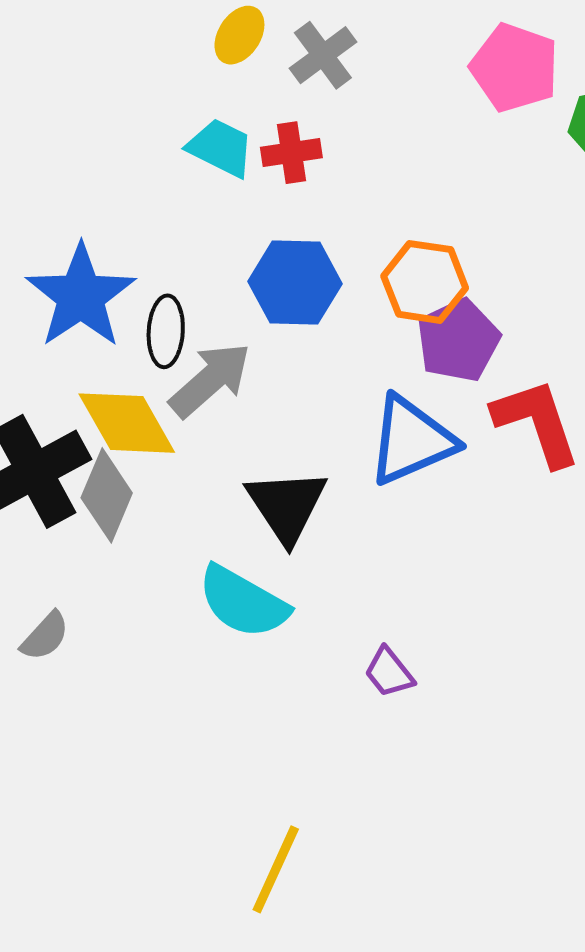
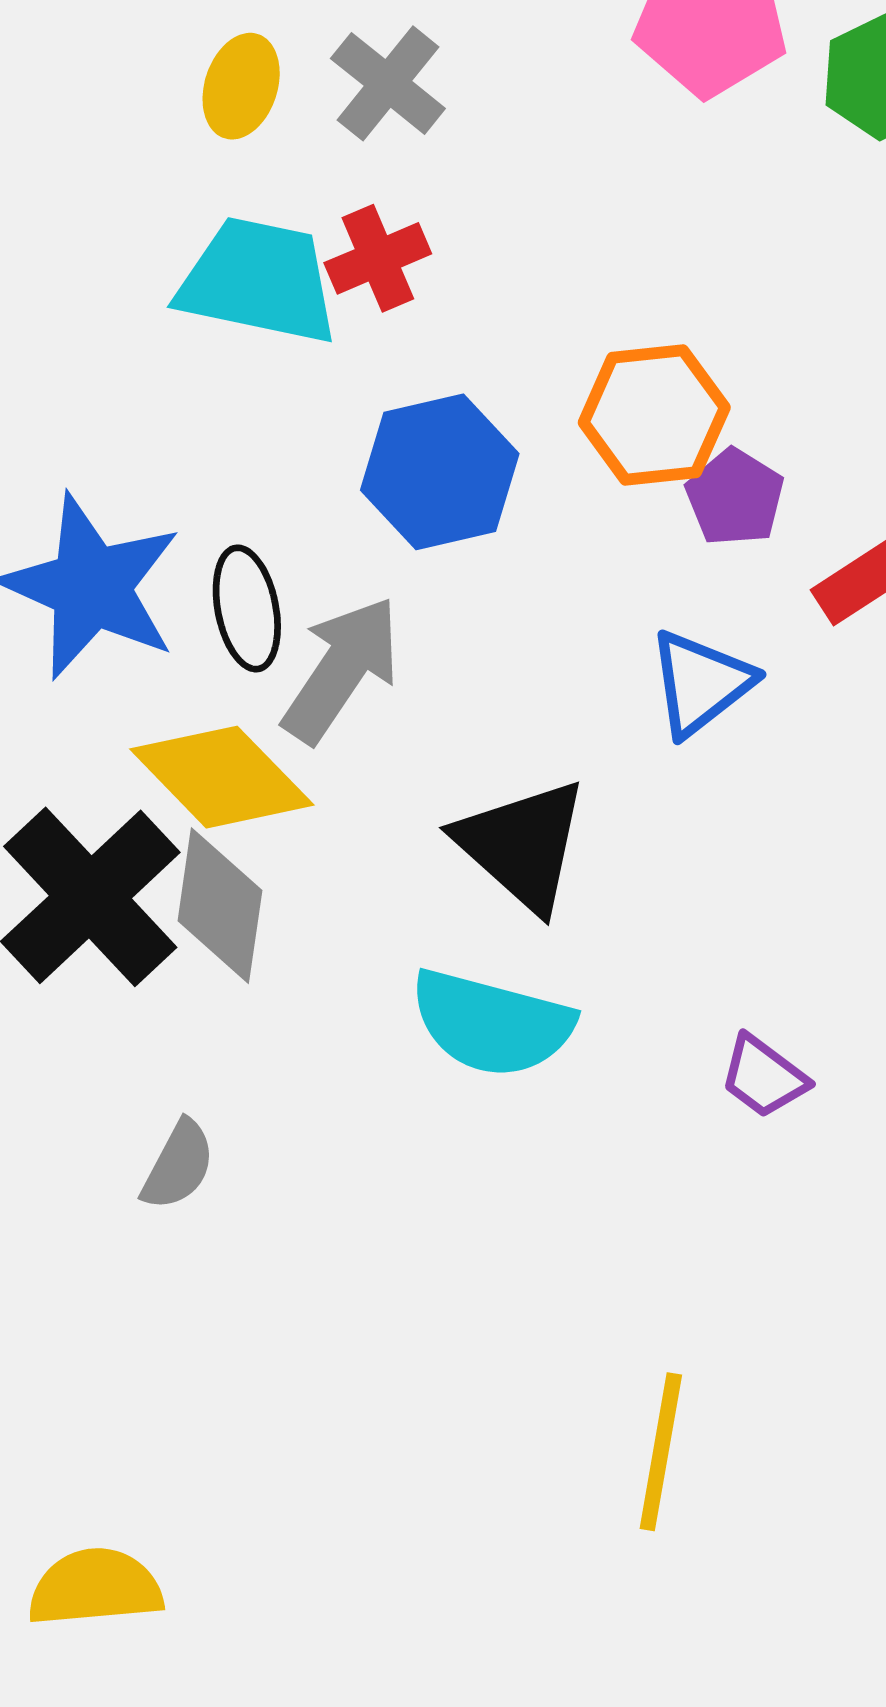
cyan trapezoid: (221, 148) -> (258, 281), size x1.4
purple pentagon: (458, 340) -> (735, 497), size x0.7
blue triangle: (411, 440) -> (701, 683), size x0.7

